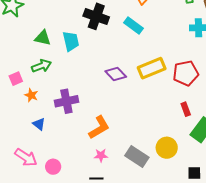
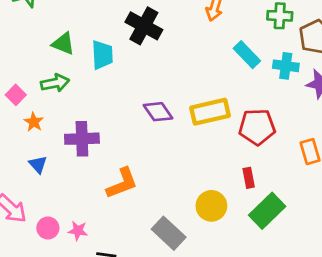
cyan rectangle: (133, 26) -> (247, 55), moved
pink square: (16, 79) -> (16, 95), turned -32
yellow circle: (167, 148) -> (211, 206), moved
pink star: (101, 155) -> (78, 231), moved

